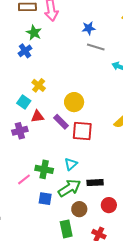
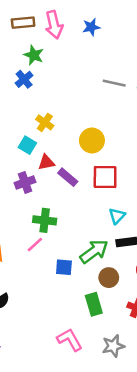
blue star: (89, 28) -> (91, 27), moved
gray line: (96, 47) -> (114, 83), moved
purple rectangle: (61, 122) -> (68, 177), moved
cyan triangle: (71, 164) -> (117, 216), moved
green cross: (44, 169) -> (45, 220), moved

